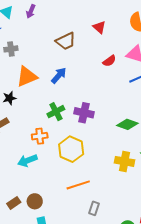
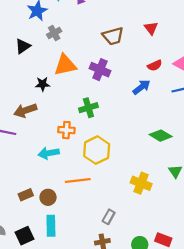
gray cross: (11, 49) -> (54, 33), turned -32
blue arrow: (59, 75) -> (141, 87), moved
purple cross: (84, 113) -> (100, 70), moved
yellow cross: (125, 161) -> (141, 183), moved
orange line: (78, 185) -> (78, 180), moved

